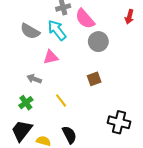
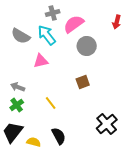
pink semicircle: (85, 19) -> (74, 24), turned 95
gray arrow: (34, 79) -> (18, 87), moved
black cross: (119, 122) -> (107, 124), turned 35

